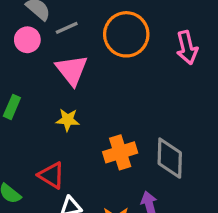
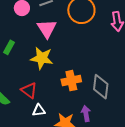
yellow star: (68, 120) -> (42, 58), size x1.6

